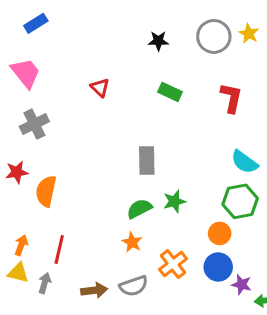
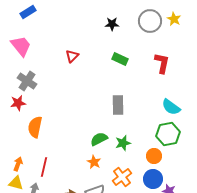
red triangle: (100, 88) -> (72, 56), turned 32
gray cross: (34, 124) -> (27, 81), turned -30
gray rectangle: (147, 160) -> (118, 105), moved
red star: (17, 172) -> (18, 103), moved
green star: (174, 201) -> (123, 143), moved

